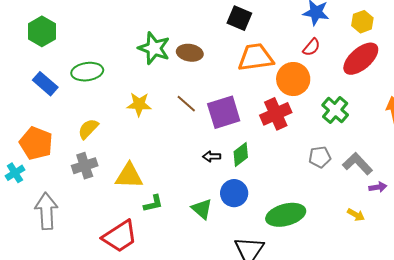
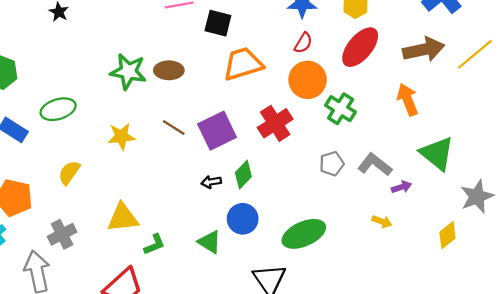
orange circle: (293, 79) -> (308, 80), moved
gray cross: (85, 166) -> (62, 234), moved

